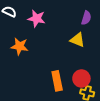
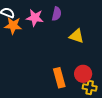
purple semicircle: (86, 18) -> (57, 14), moved
orange star: (20, 46) -> (13, 26), moved

